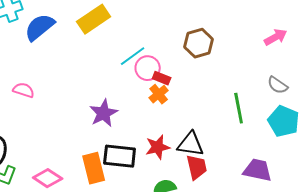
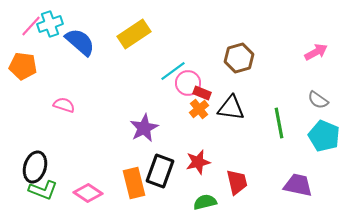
blue semicircle: (40, 27) -> (80, 42), turned 80
black triangle: (191, 144) -> (231, 108), moved
black rectangle: (120, 156) -> (160, 171), turned -76

